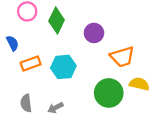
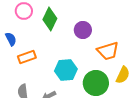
cyan hexagon: (63, 67) -> (66, 70), moved
yellow semicircle: (139, 84) -> (123, 75), turned 102

